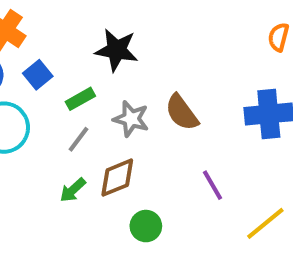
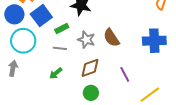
blue square: (38, 75) -> (41, 16), size x1.5
gray line: (79, 139) -> (60, 48), turned 56
brown diamond: (117, 178) -> (90, 68), moved

